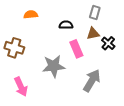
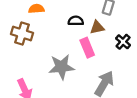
brown triangle: (93, 34) -> (97, 27), moved
brown cross: (14, 48) -> (22, 33), moved

